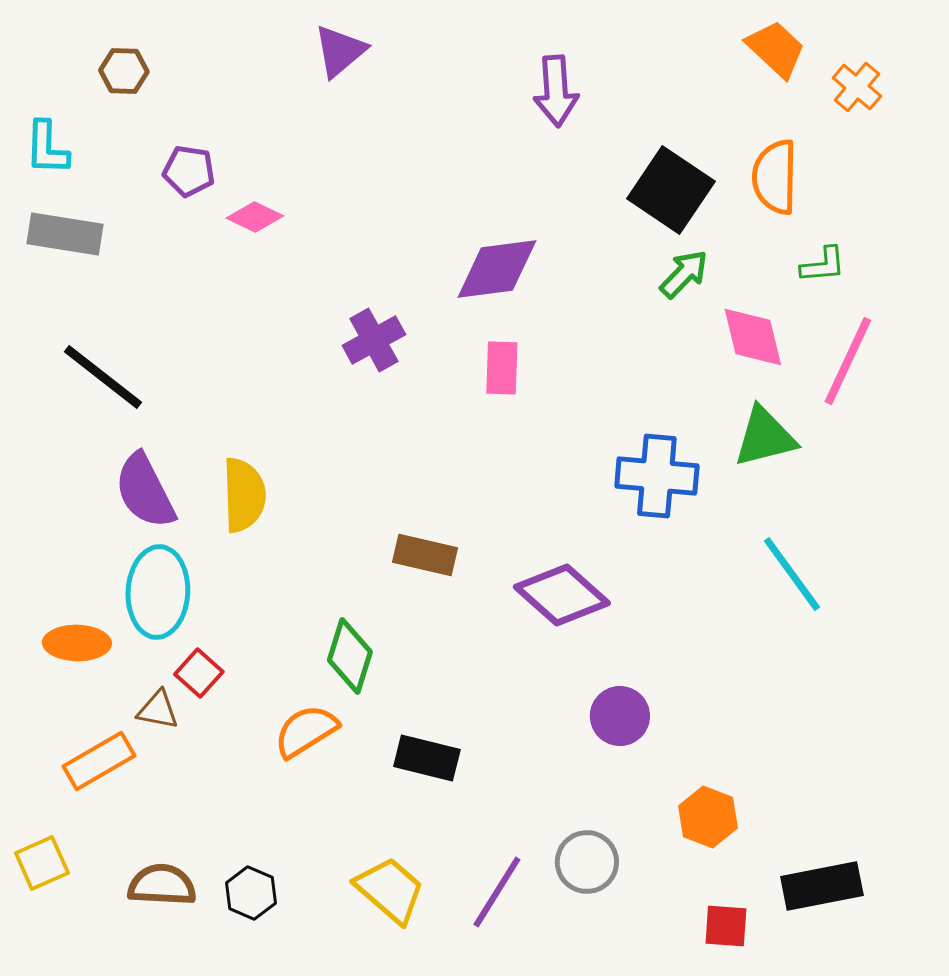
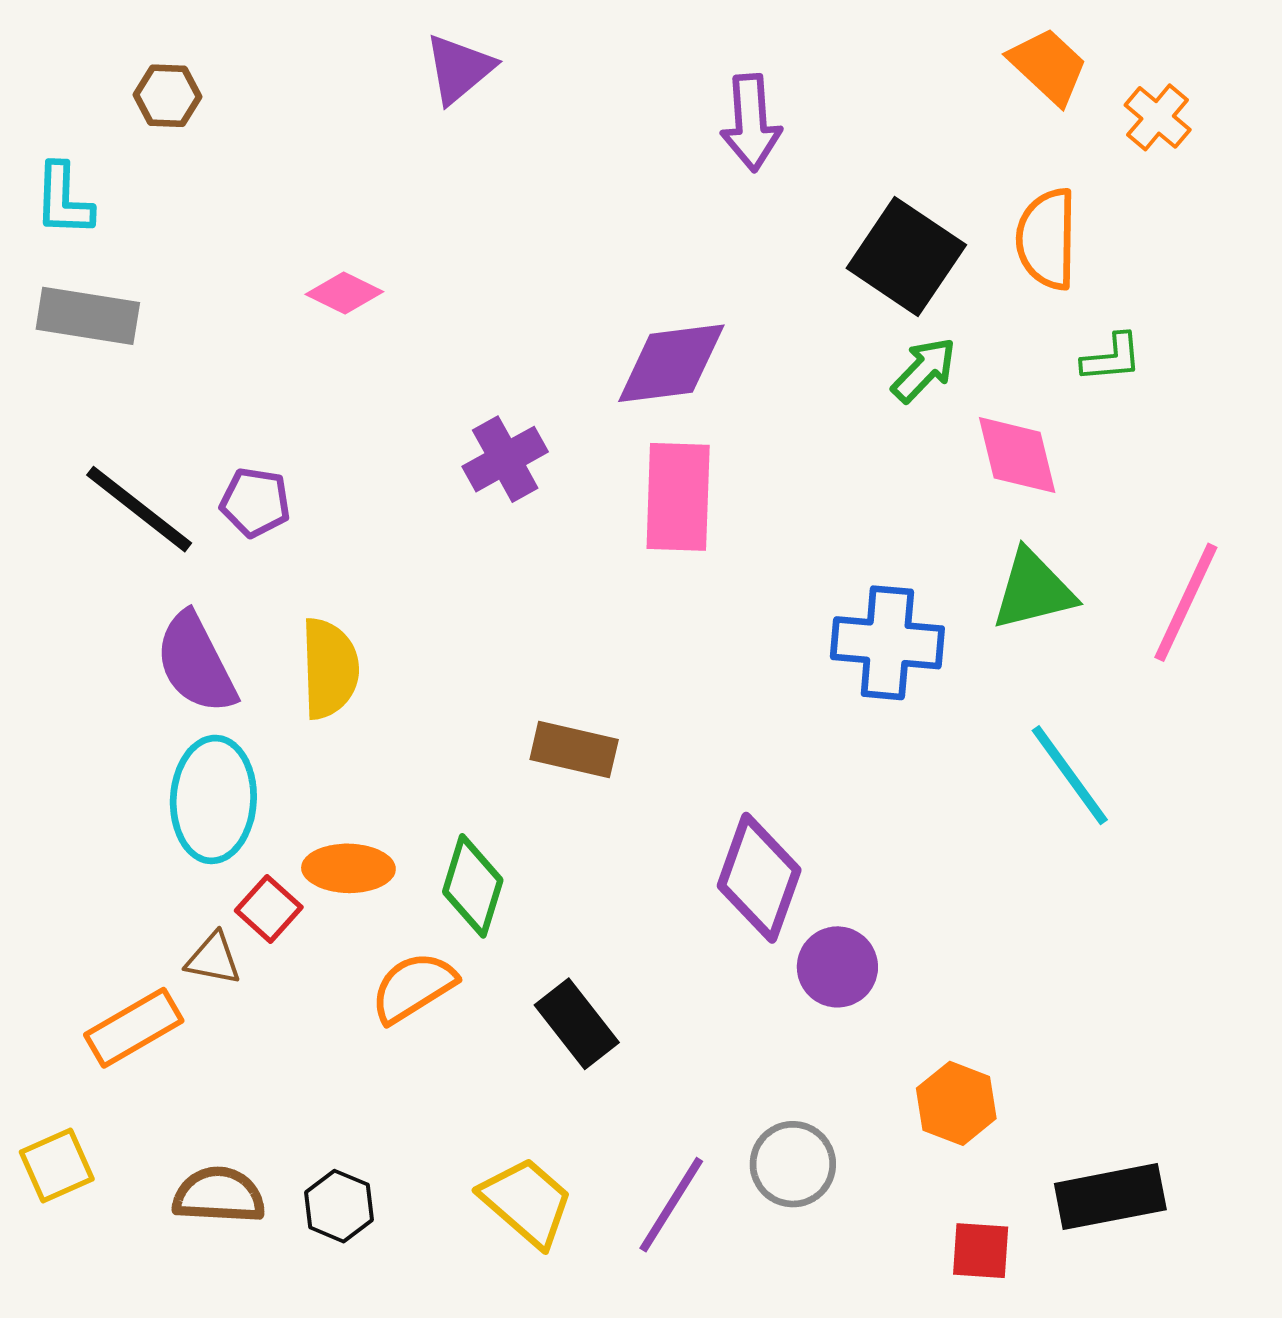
purple pentagon: (189, 171) -> (255, 502), moved
pink line: (848, 361) -> (1186, 602), moved
pink rectangle: (502, 368) -> (678, 497), size x1.5
purple diamond: (562, 595) -> (759, 878), moved, turned 68
orange ellipse: (77, 643) -> (348, 868), moved
black rectangle: (427, 758) -> (577, 1024), turned 38

